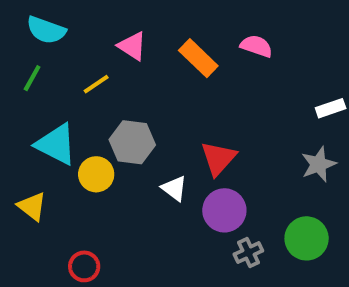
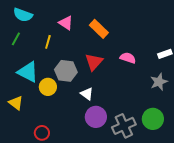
pink semicircle: (256, 46) -> (128, 58), moved
yellow line: (96, 84) -> (48, 42), turned -40
red triangle: (218, 158) -> (94, 62), moved
purple circle: (224, 210) -> (96, 117), moved
gray cross: (248, 252) -> (124, 126), size x1.6

